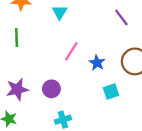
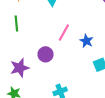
purple circle: (51, 89) -> (45, 54), moved

